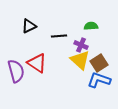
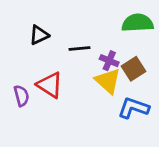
green semicircle: (91, 26) -> (138, 23), moved, size x1.6
brown square: (99, 63) -> (133, 69), moved
purple semicircle: (16, 71) -> (21, 96), size x0.7

